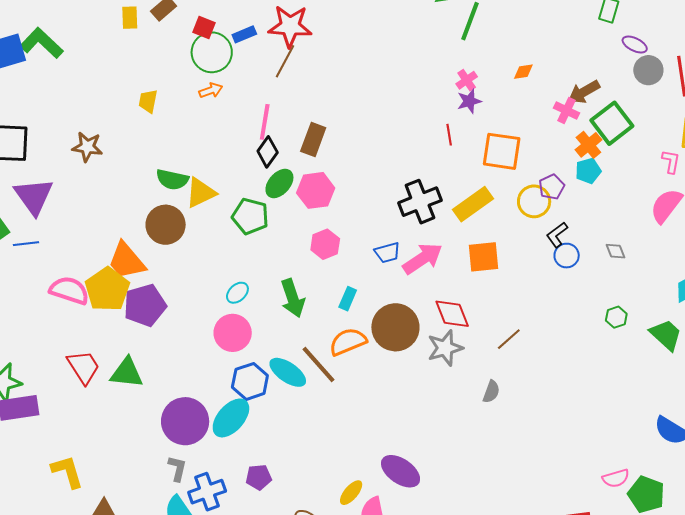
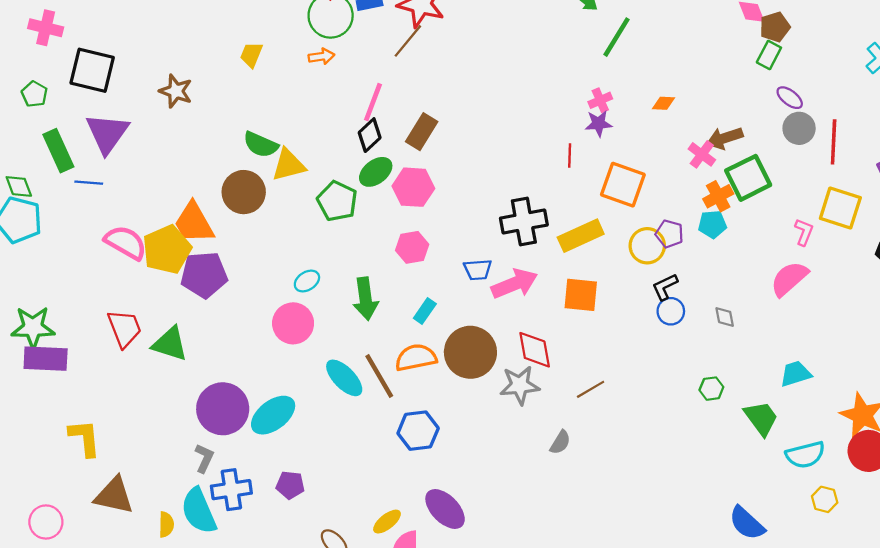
purple pentagon: (552, 187) -> (669, 234), turned 30
blue hexagon: (250, 381) -> (418, 431), moved

